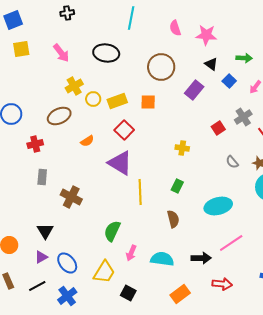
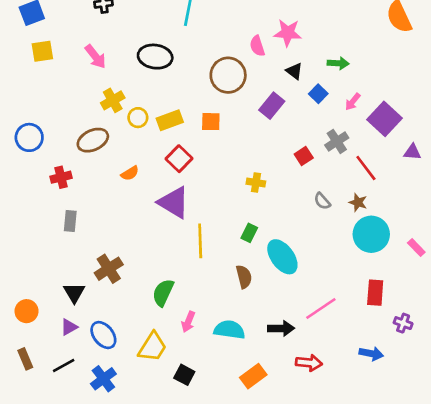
pink semicircle: (175, 28) -> (257, 46), moved
brown cross: (71, 197) -> (109, 269), moved, turned 30
cyan ellipse: (218, 206) -> (282, 257), moved, turned 68

